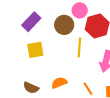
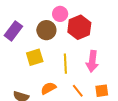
yellow line: (79, 47) -> (65, 64), moved
yellow square: (35, 50) -> (35, 57), moved

